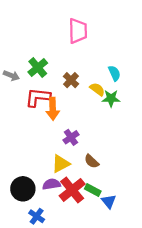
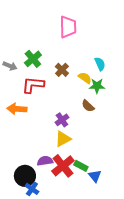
orange arrow: (53, 109) -> (17, 109), moved, turned 96
brown semicircle: (92, 161) -> (88, 106), moved
yellow triangle: (61, 164) -> (63, 139), moved
black circle: (23, 189) -> (25, 176), moved

